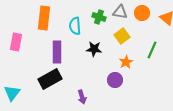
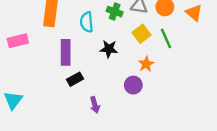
pink rectangle: (16, 42) -> (18, 41), turned 66
green line: (152, 50) -> (166, 38), moved, turned -48
black rectangle: (50, 79) -> (75, 79), moved, size x0.6

